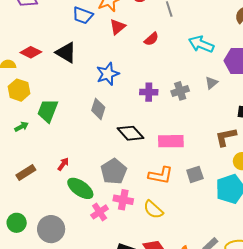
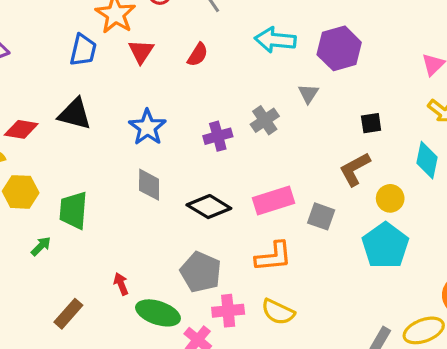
blue trapezoid: (83, 15) -> (83, 50), turned -80
red arrow: (63, 164) -> (121, 284), turned -40
gray square: (195, 174) -> (321, 216), moved, turned -36

